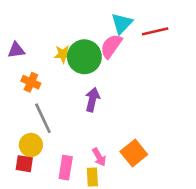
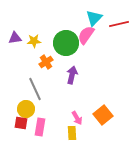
yellow star: (63, 54) -> (34, 41), moved
orange cross: (31, 82) -> (46, 62), moved, turned 32
pink rectangle: (66, 168) -> (40, 127), moved

